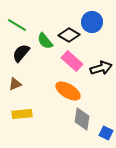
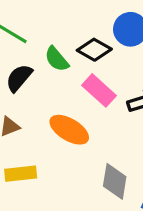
orange ellipse: (68, 91) -> (69, 130), moved

